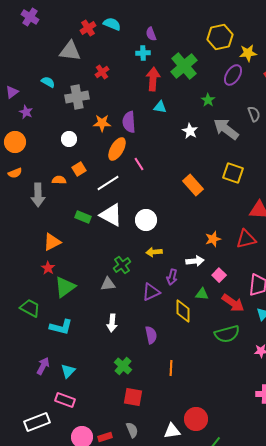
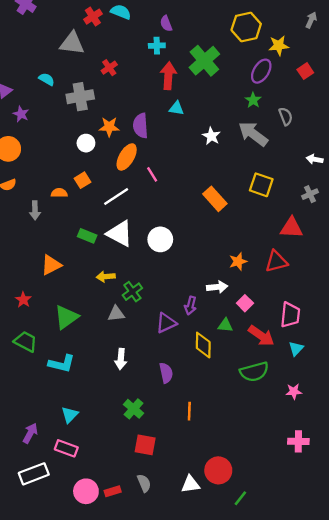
green star: (208, 100) -> (253, 100), moved
white circle: (69, 139) -> (86, 143), moved
gray arrow: (38, 195) -> (35, 210), size x0.7
yellow arrow: (154, 252) -> (106, 277), moved
red star: (48, 268) -> (23, 300), moved
purple arrow: (43, 366) -> (30, 433), moved

